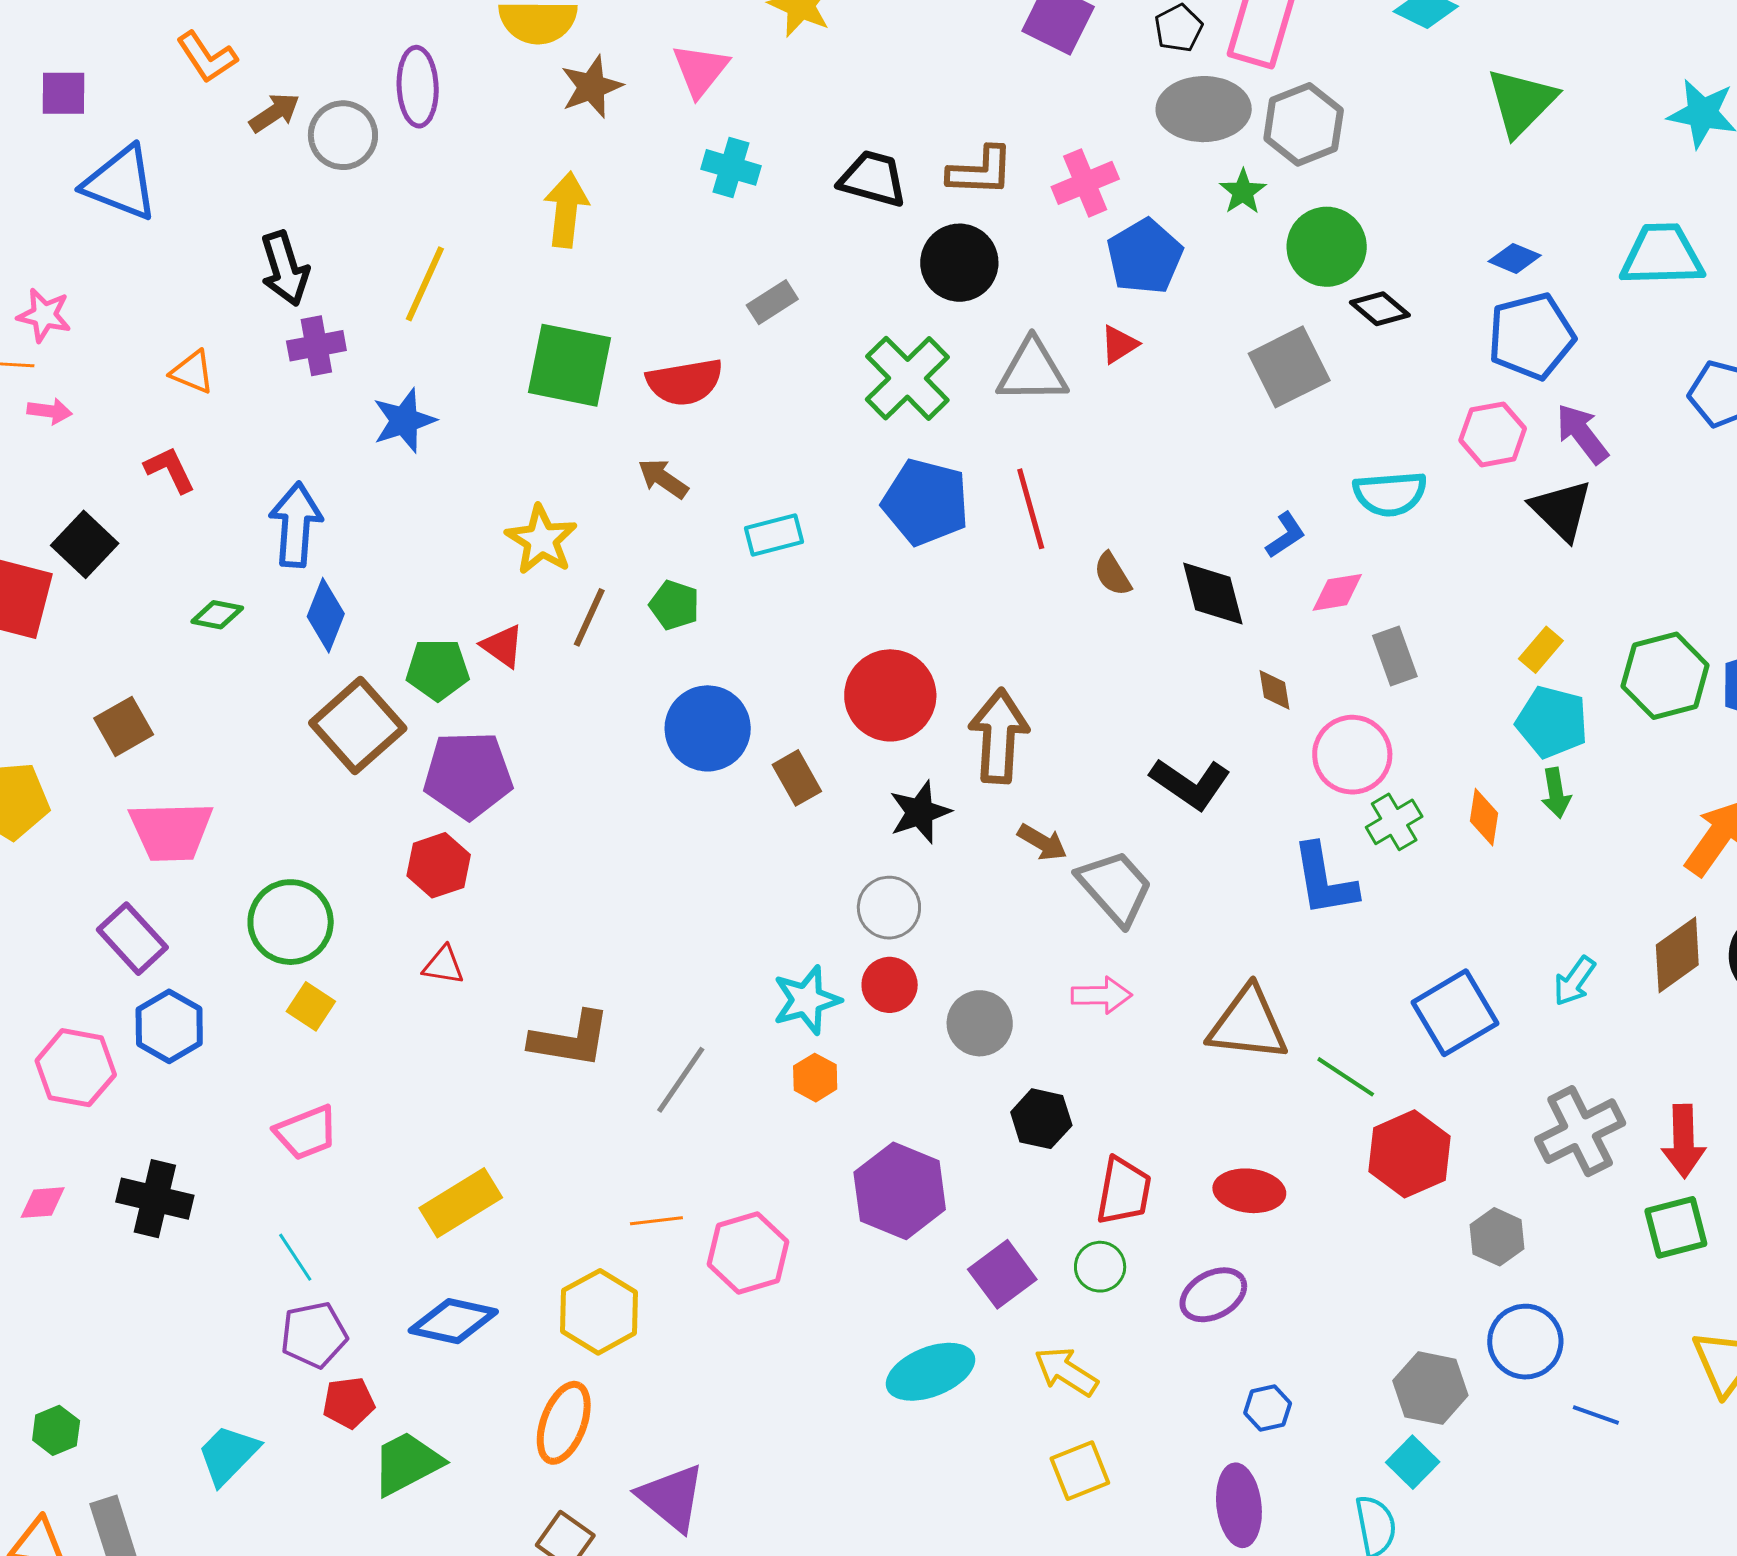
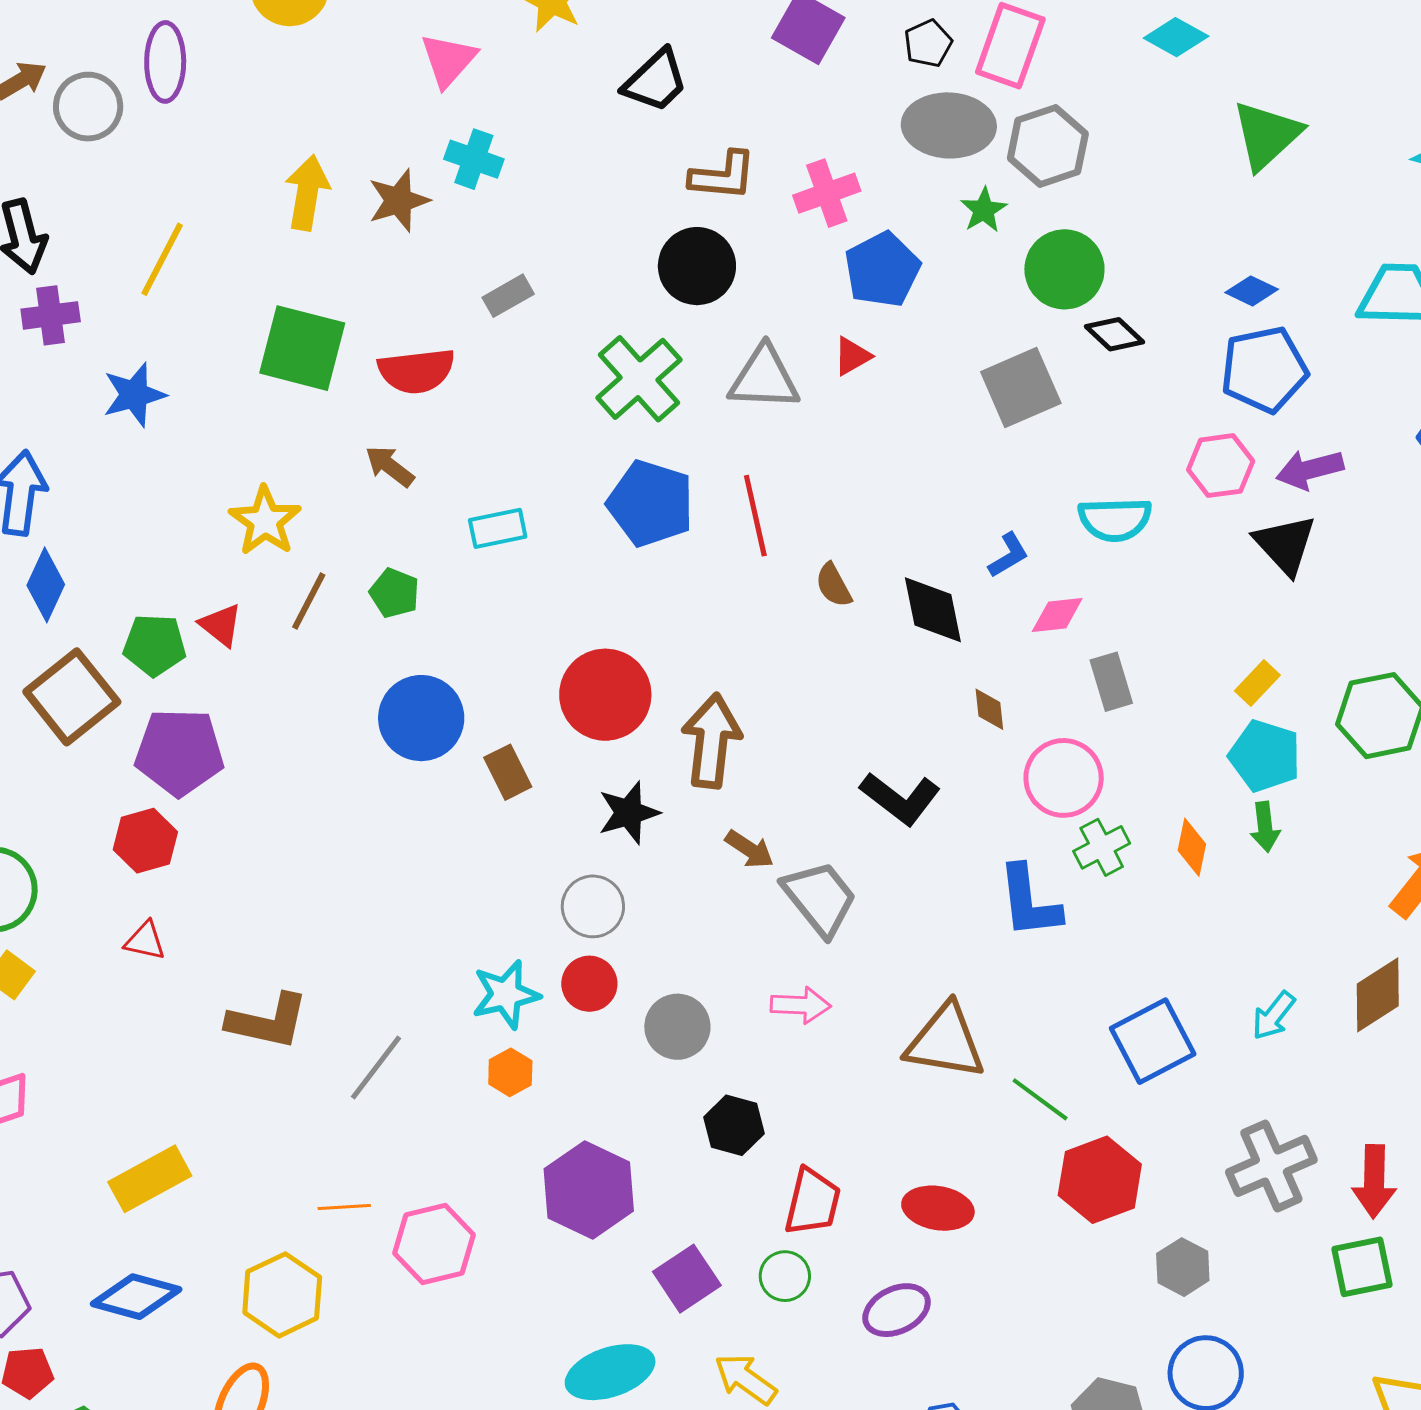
brown star: (591, 87) -> (399, 201), moved
black trapezoid: (873, 179) -> (656, 81), moved, turned 118
purple arrow: (1582, 434) -> (1310, 469), turned -70

